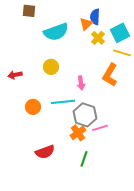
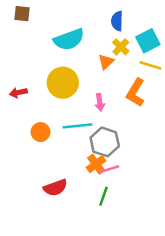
brown square: (29, 11) -> (22, 14), moved
orange triangle: (86, 24) -> (106, 62), moved
yellow circle: (51, 67) -> (63, 83), size x1.6
pink line: (100, 128) -> (110, 169), moved

